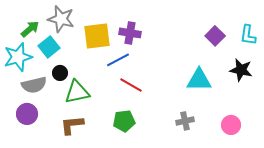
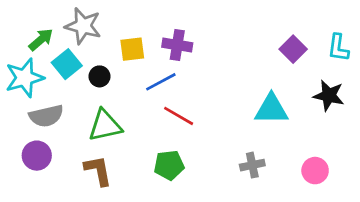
yellow square: (97, 36) -> (132, 49), size x0.7
black circle: (60, 73) -> (100, 76), moved
brown L-shape: (72, 125) -> (98, 171), turned 85

